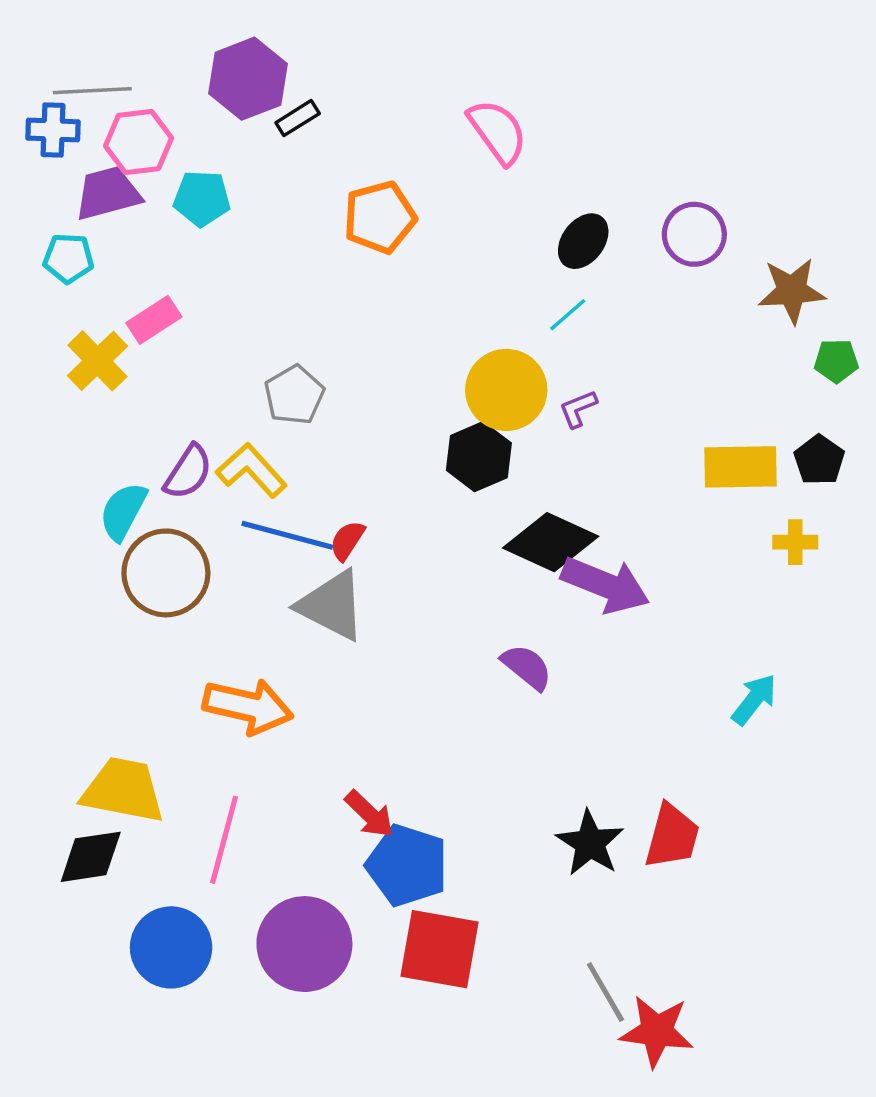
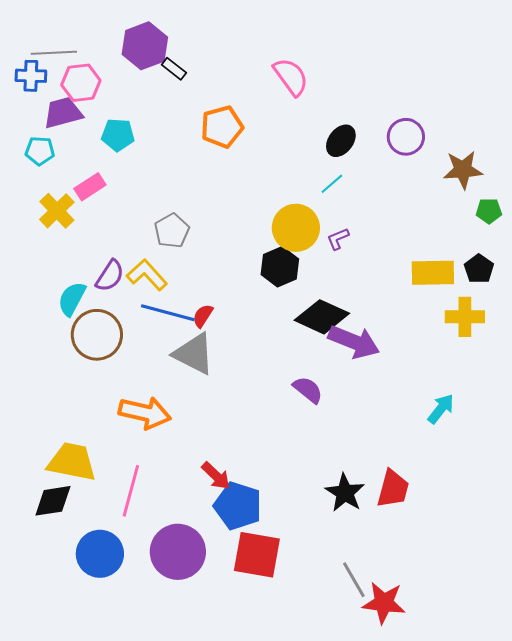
black rectangle: (298, 118) -> (174, 69), turned 70
cyan pentagon: (202, 198) -> (118, 135), moved
yellow cross: (795, 542) -> (465, 317), size x1.5

